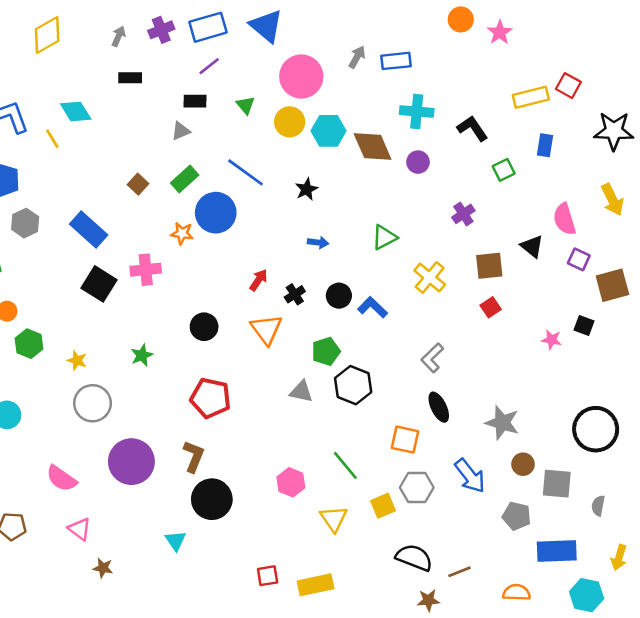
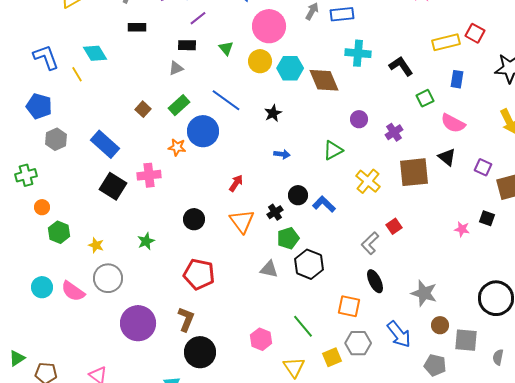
purple circle: (418, 162) -> (359, 119), moved
pink semicircle: (564, 219) -> (453, 123), moved, turned -45
brown square: (489, 266) -> (414, 172), size x1.4
black cross: (295, 294) -> (275, 212), moved
red square: (491, 307) -> (394, 226), moved
pink semicircle: (61, 478) -> (73, 291), moved

